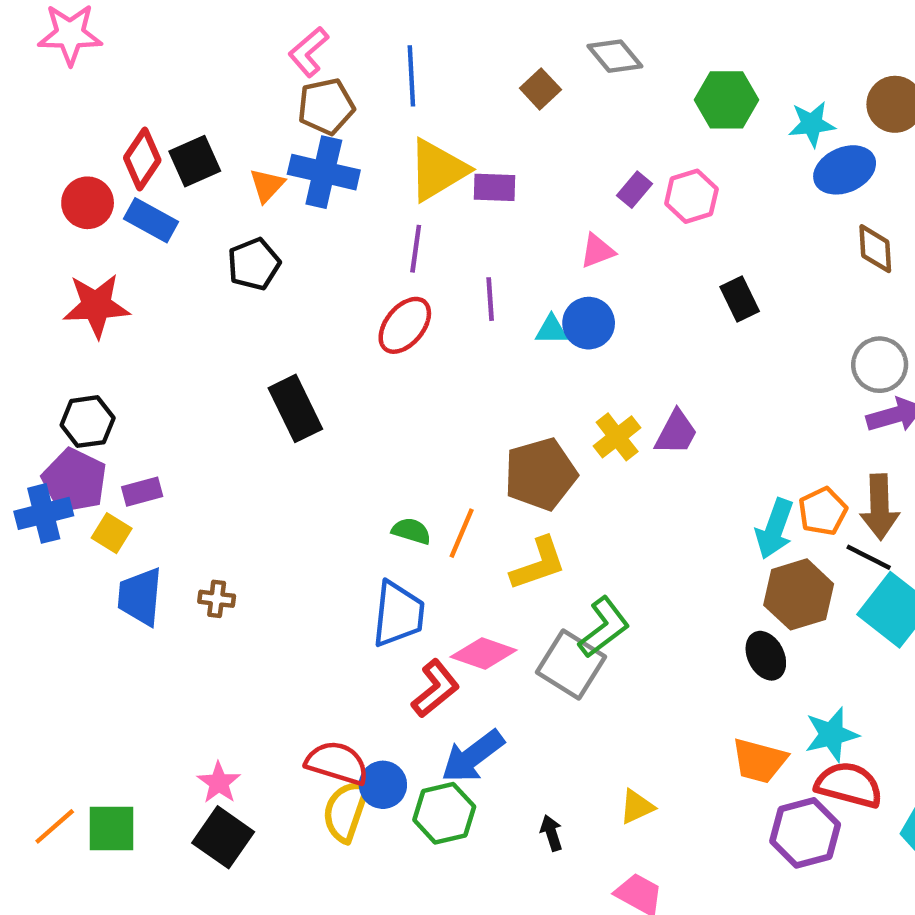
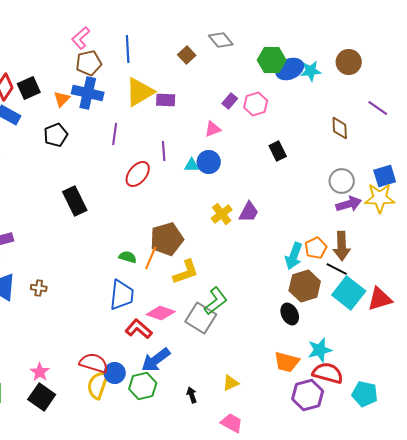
blue ellipse: (845, 170) -> (290, 69), moved
purple line: (416, 249) -> (115, 134), moved
red ellipse: (405, 325) -> (138, 174), moved
brown pentagon: (540, 474) -> (167, 239), moved
red L-shape: (435, 689) -> (139, 329), turned -100

